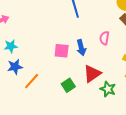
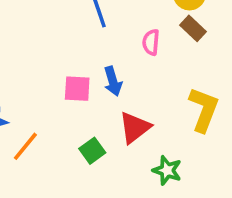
pink semicircle: (104, 38) -> (151, 42), moved
green star: (108, 89) -> (167, 170), moved

